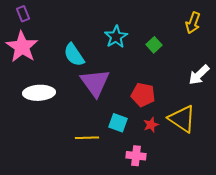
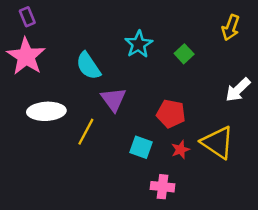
purple triangle: (95, 83) -> (113, 99), size x0.7
yellow line: (87, 138) -> (86, 132), moved, turned -60

